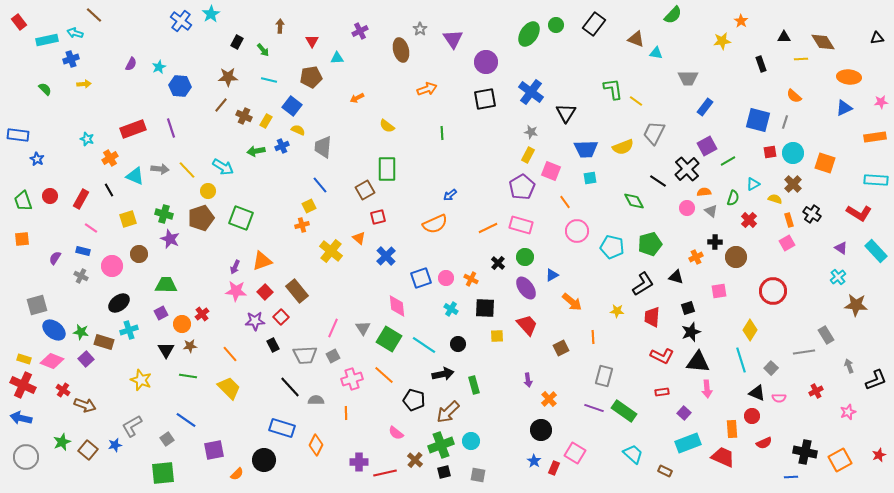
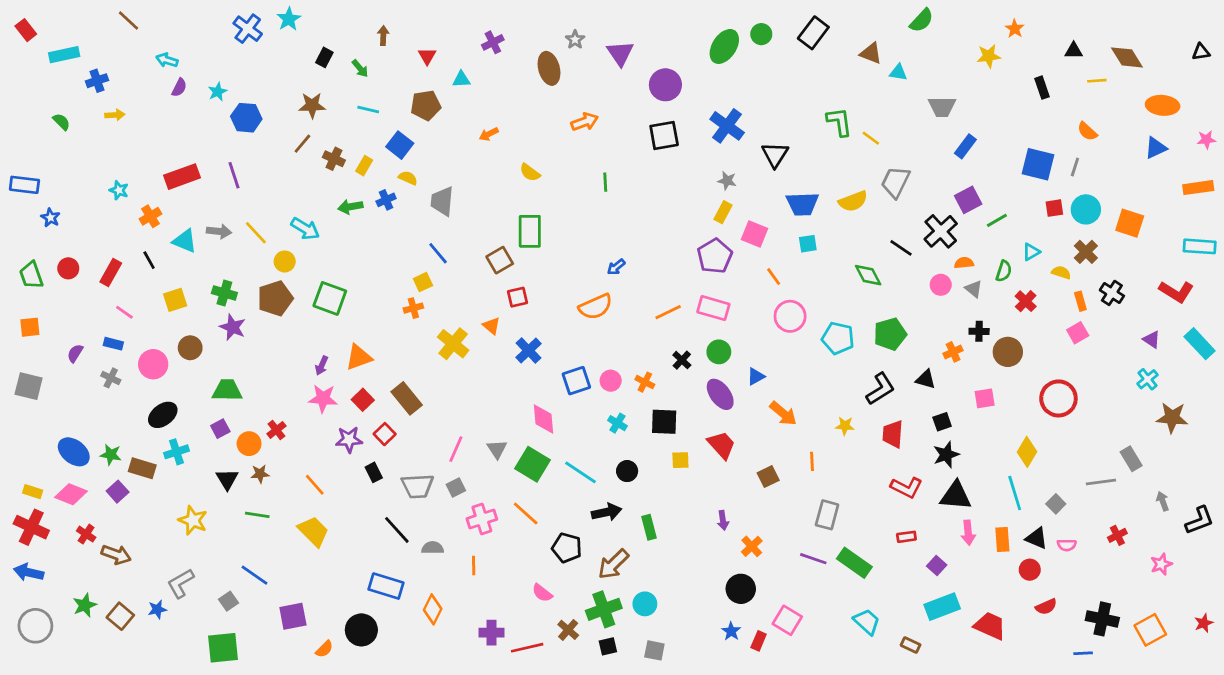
cyan arrow: (75, 33) -> (167, 60), moved
gray square: (37, 305) -> (29, 386), moved, turned 30
orange rectangle: (732, 429) -> (1002, 540), moved

